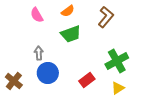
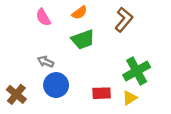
gray arrow: (39, 53) -> (46, 62), turned -64
red rectangle: (87, 80) -> (102, 93), turned 35
yellow triangle: (118, 88) -> (130, 98), moved

